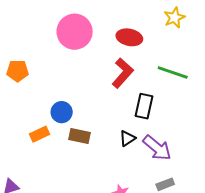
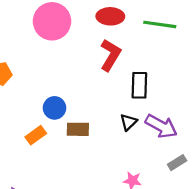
green line: (173, 73) -> (160, 24), moved

